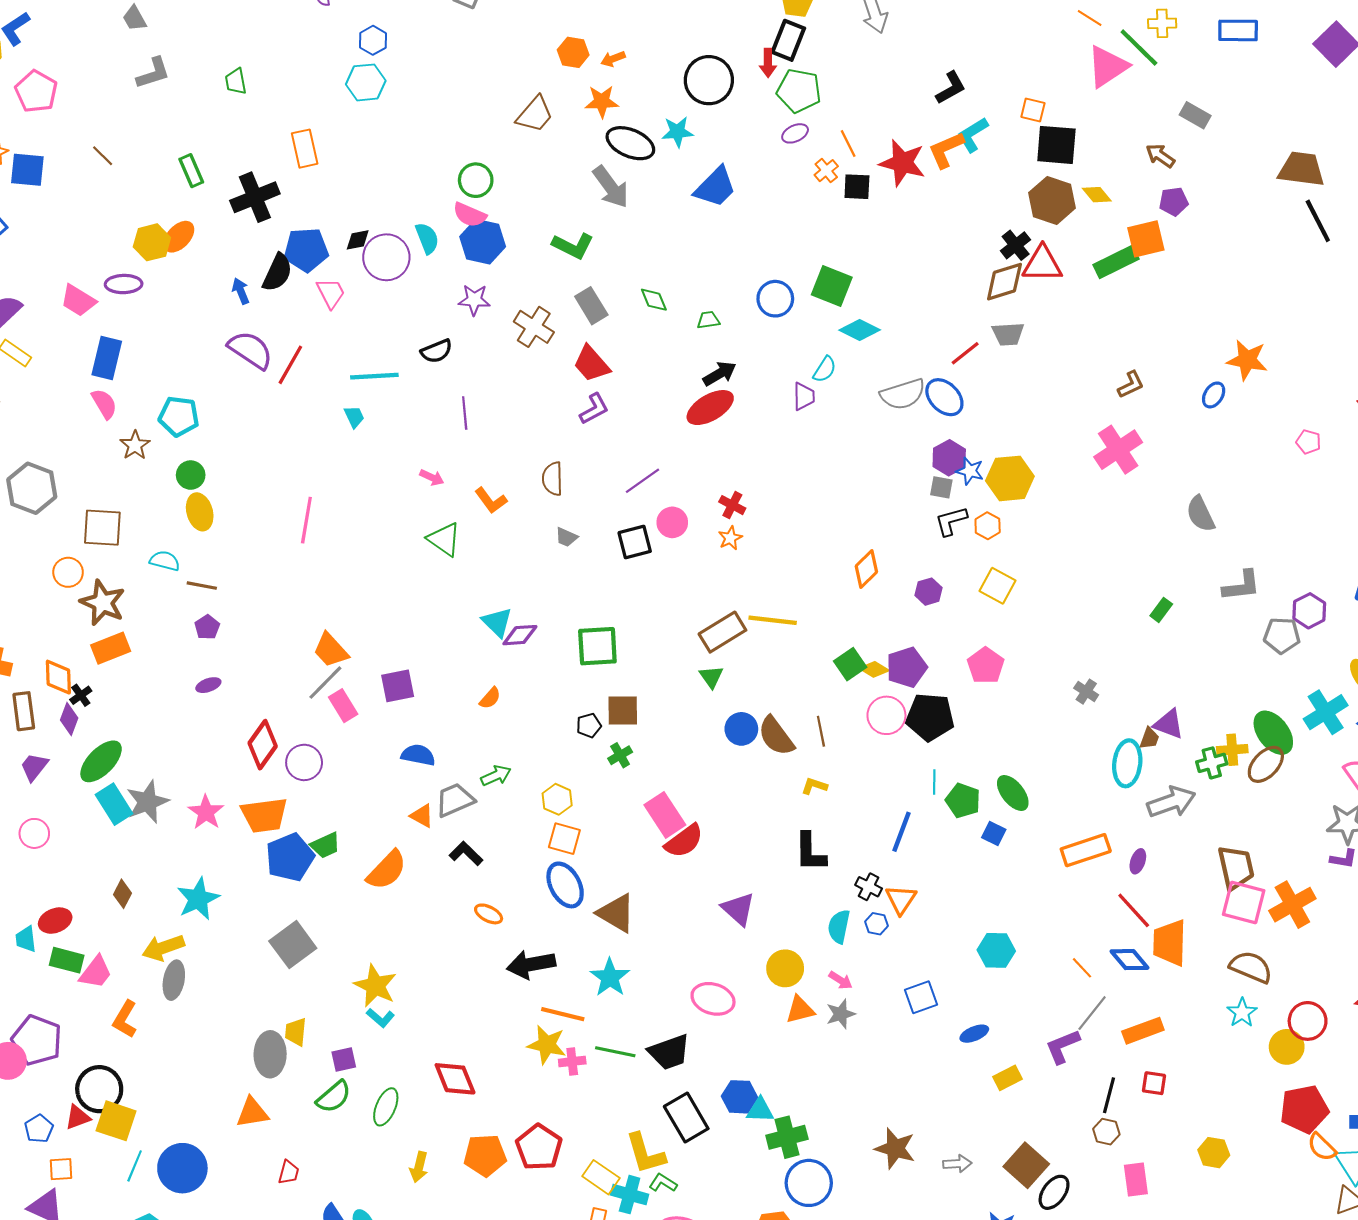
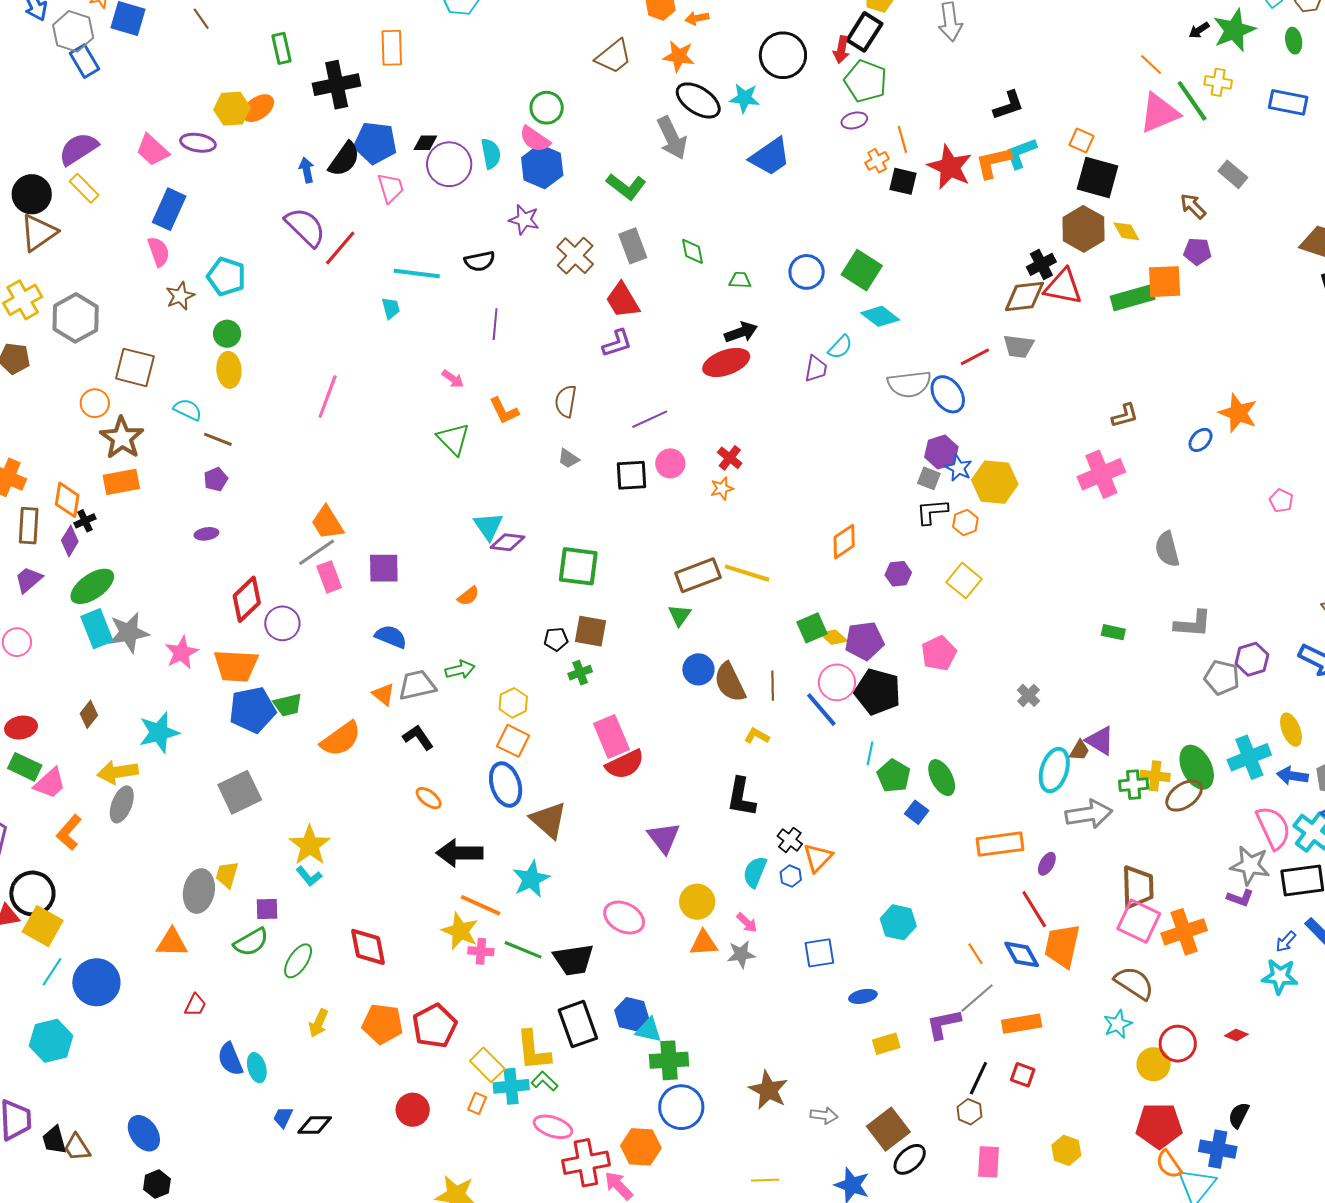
green rectangle: (1161, 610) -> (1113, 632), turned 55
blue line: (902, 832) -> (821, 710), moved, turned -72
cyan cross: (630, 1195) -> (511, 1086), turned -32

